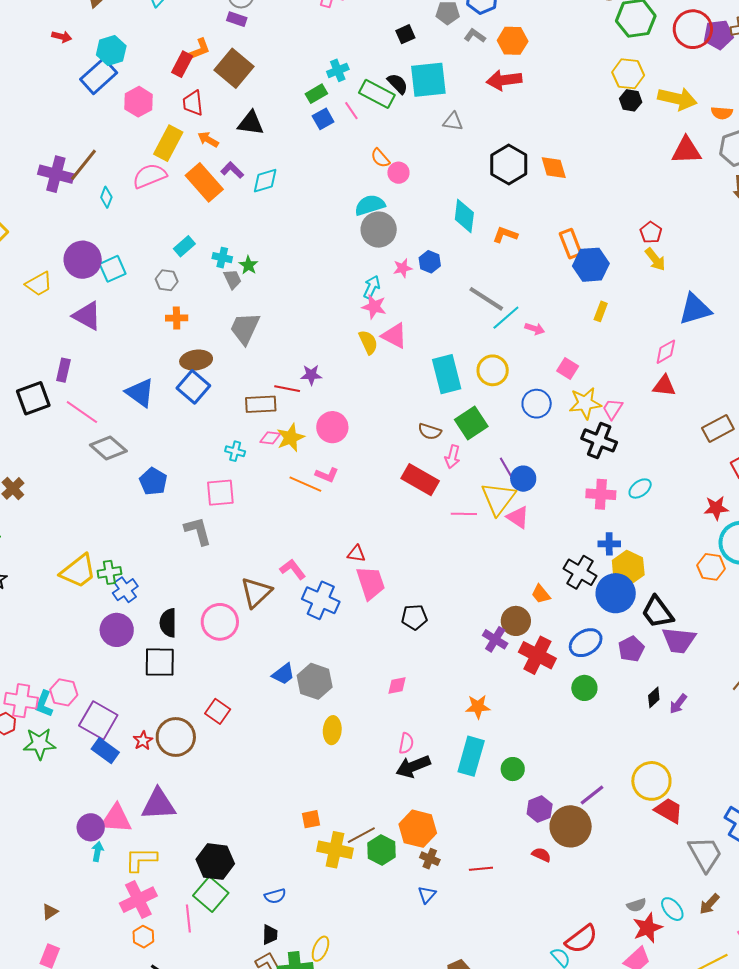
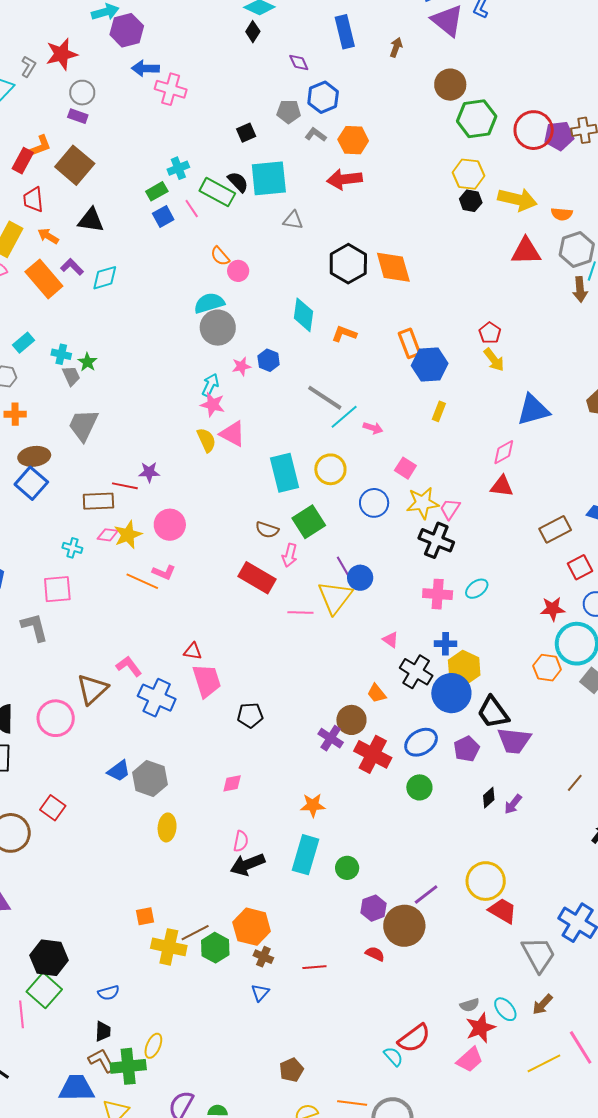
orange diamond: (554, 168) -> (393, 267), size x1.4
pink triangle: (518, 517) -> (390, 640), moved, size x0.7

